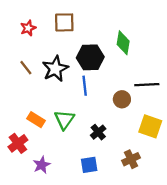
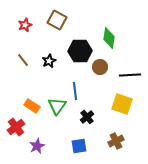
brown square: (64, 22) -> (57, 20), turned 30
black star: (55, 69) -> (49, 61), size x0.6
blue line: (85, 86) -> (75, 91), moved
brown circle: (122, 99) -> (100, 67), moved
yellow square: (150, 126) -> (122, 104), moved

